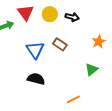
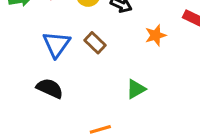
orange star: (99, 42) -> (156, 35), moved

